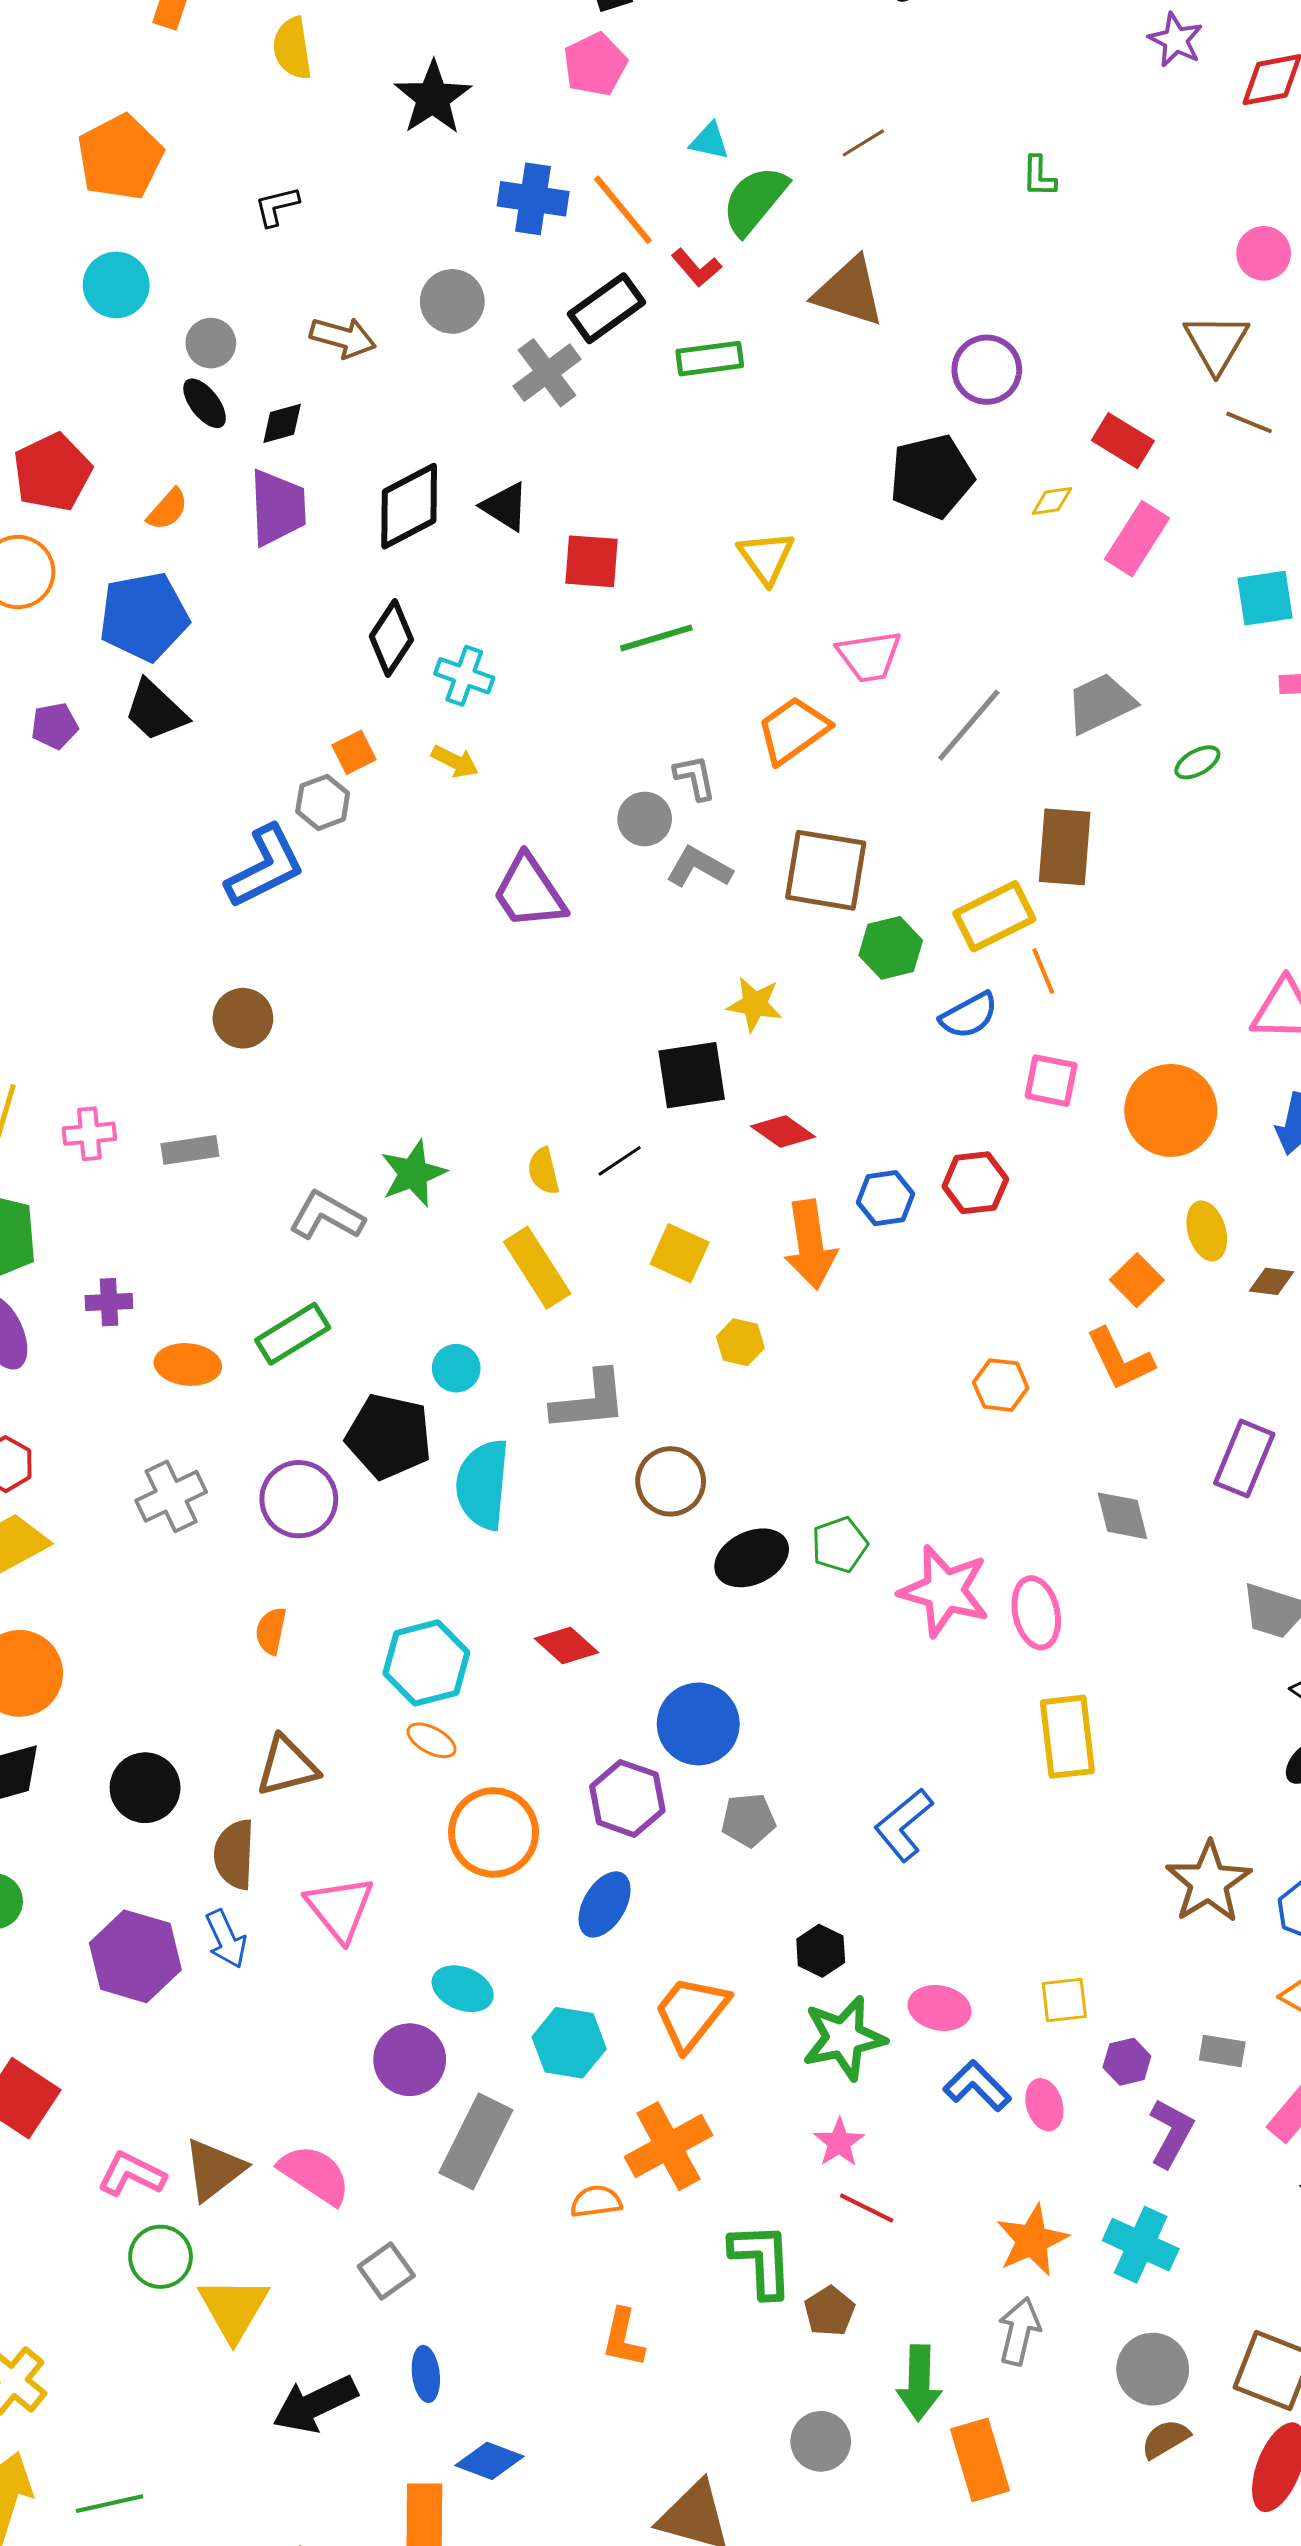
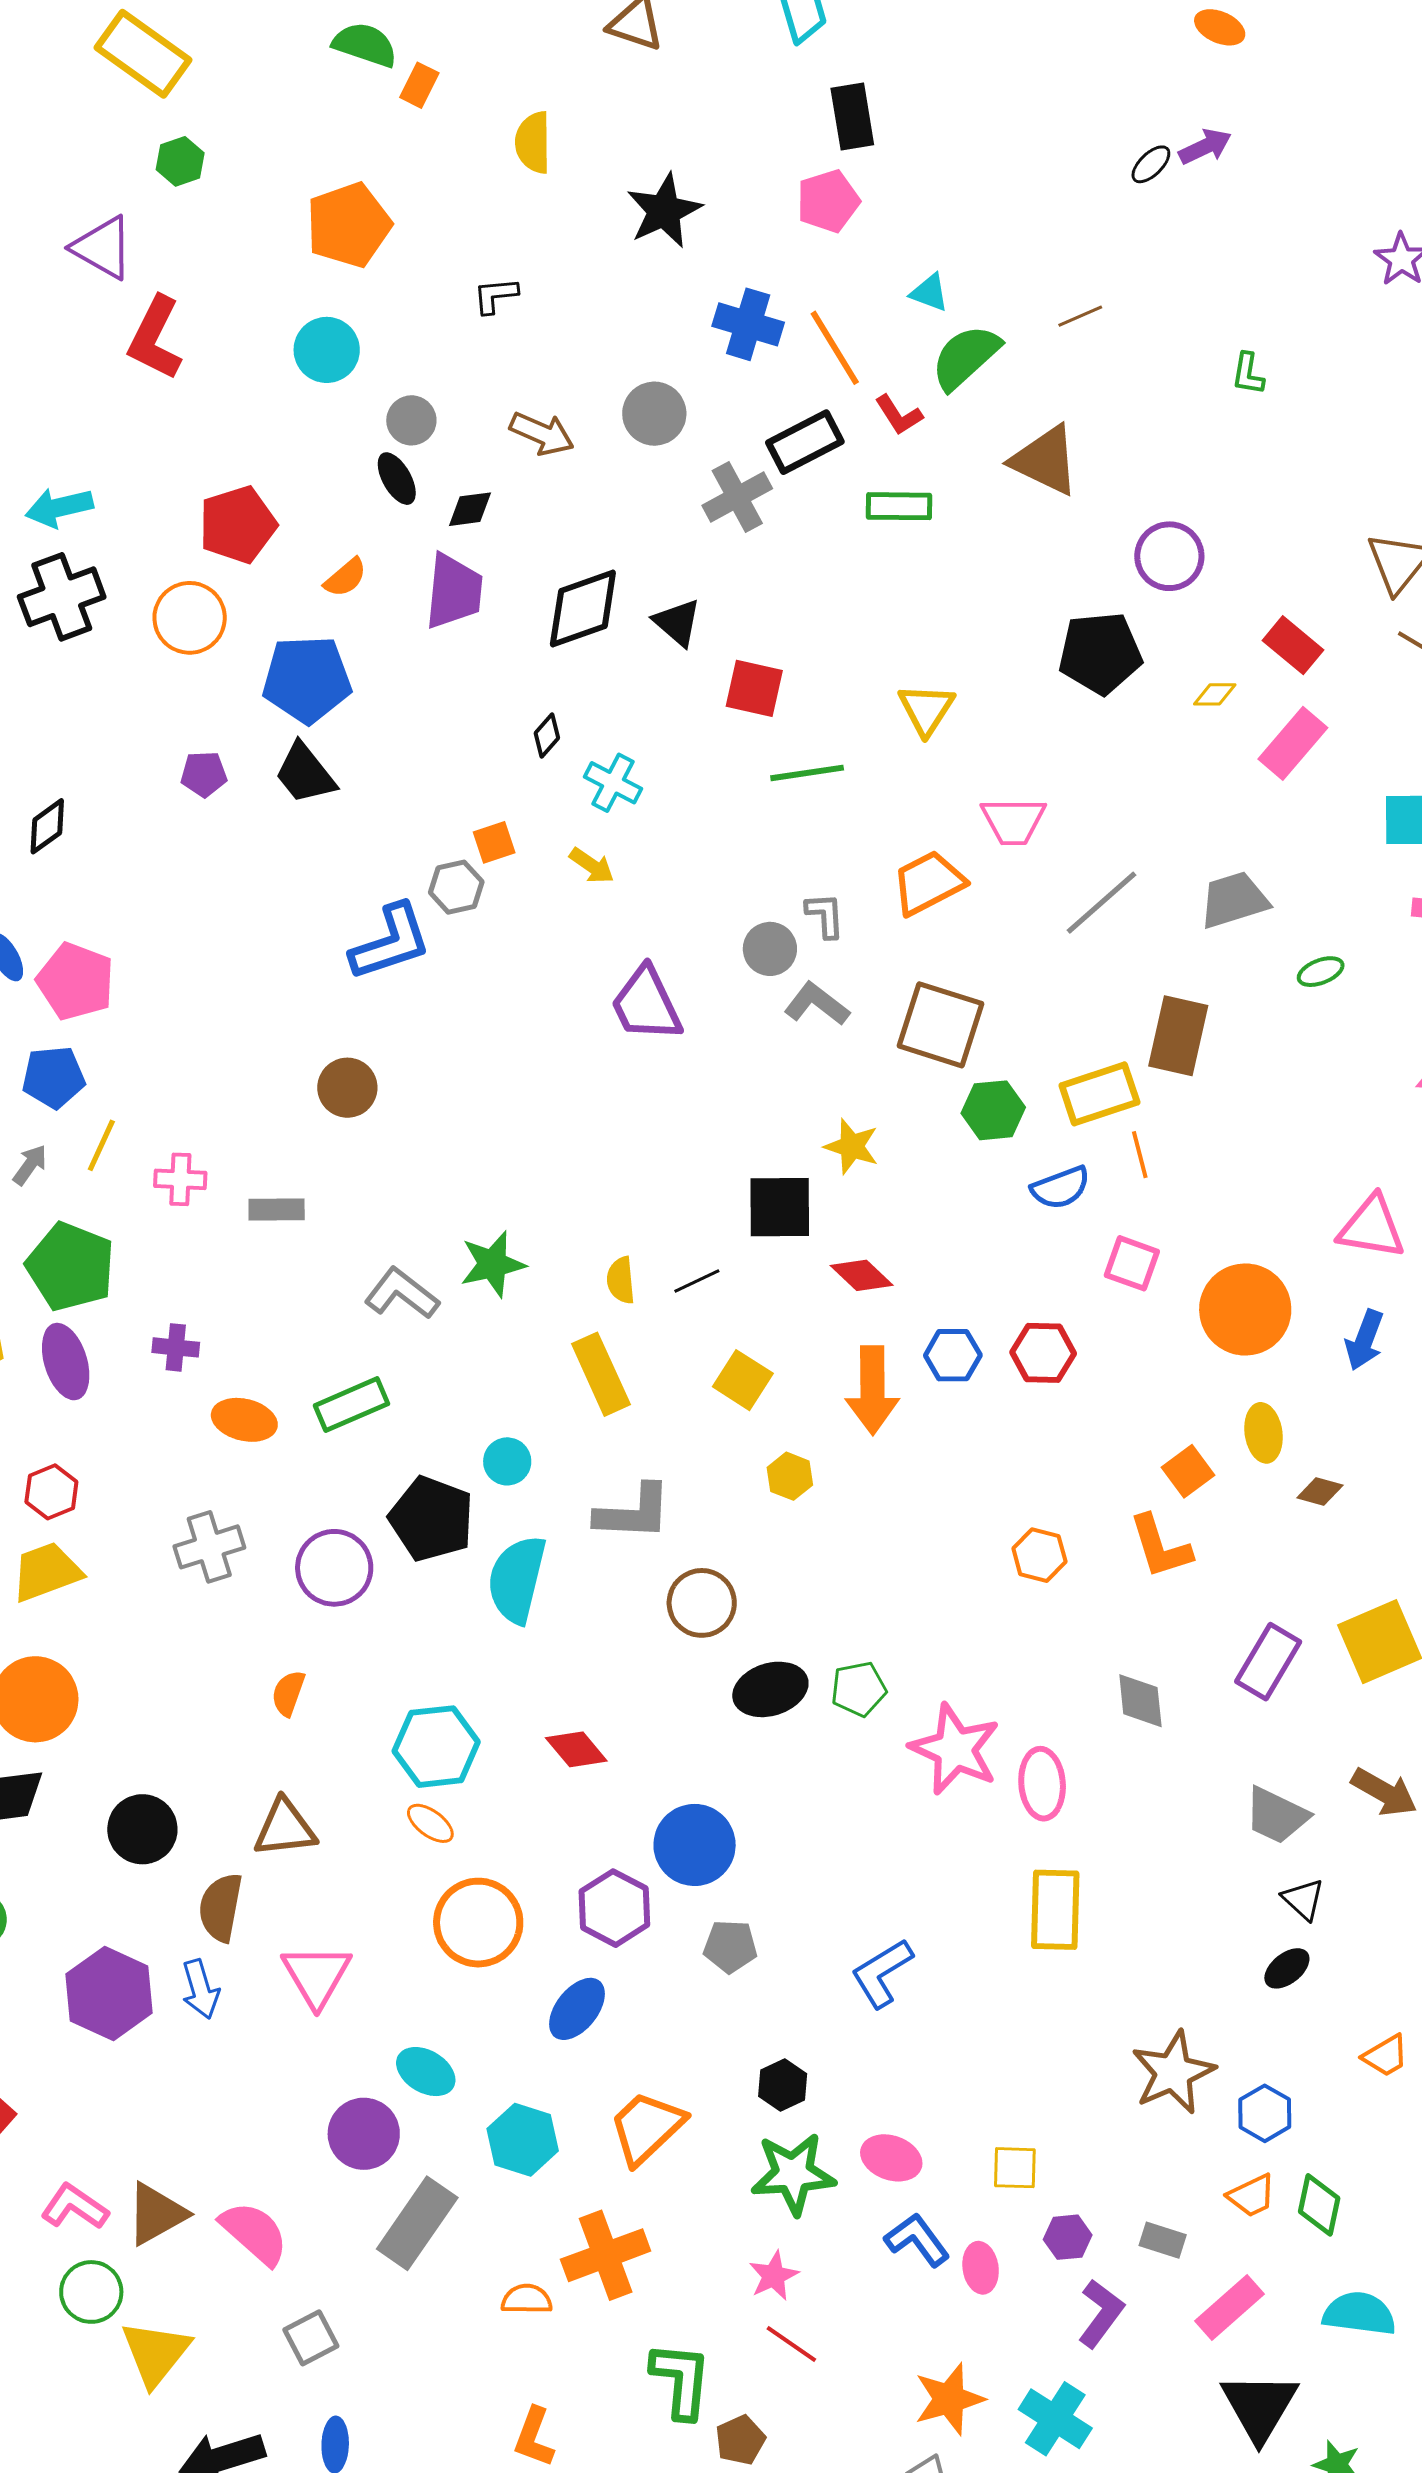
black diamond: (391, 638) -> (547, 736), size x0.6

